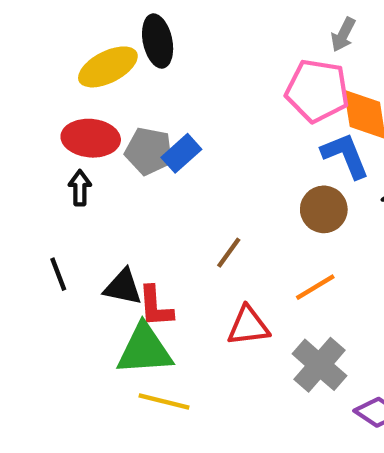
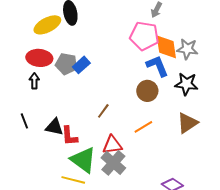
green triangle: (145, 350) -> (83, 160), moved, turned 40
gray cross: (319, 365) -> (113, 163), moved

